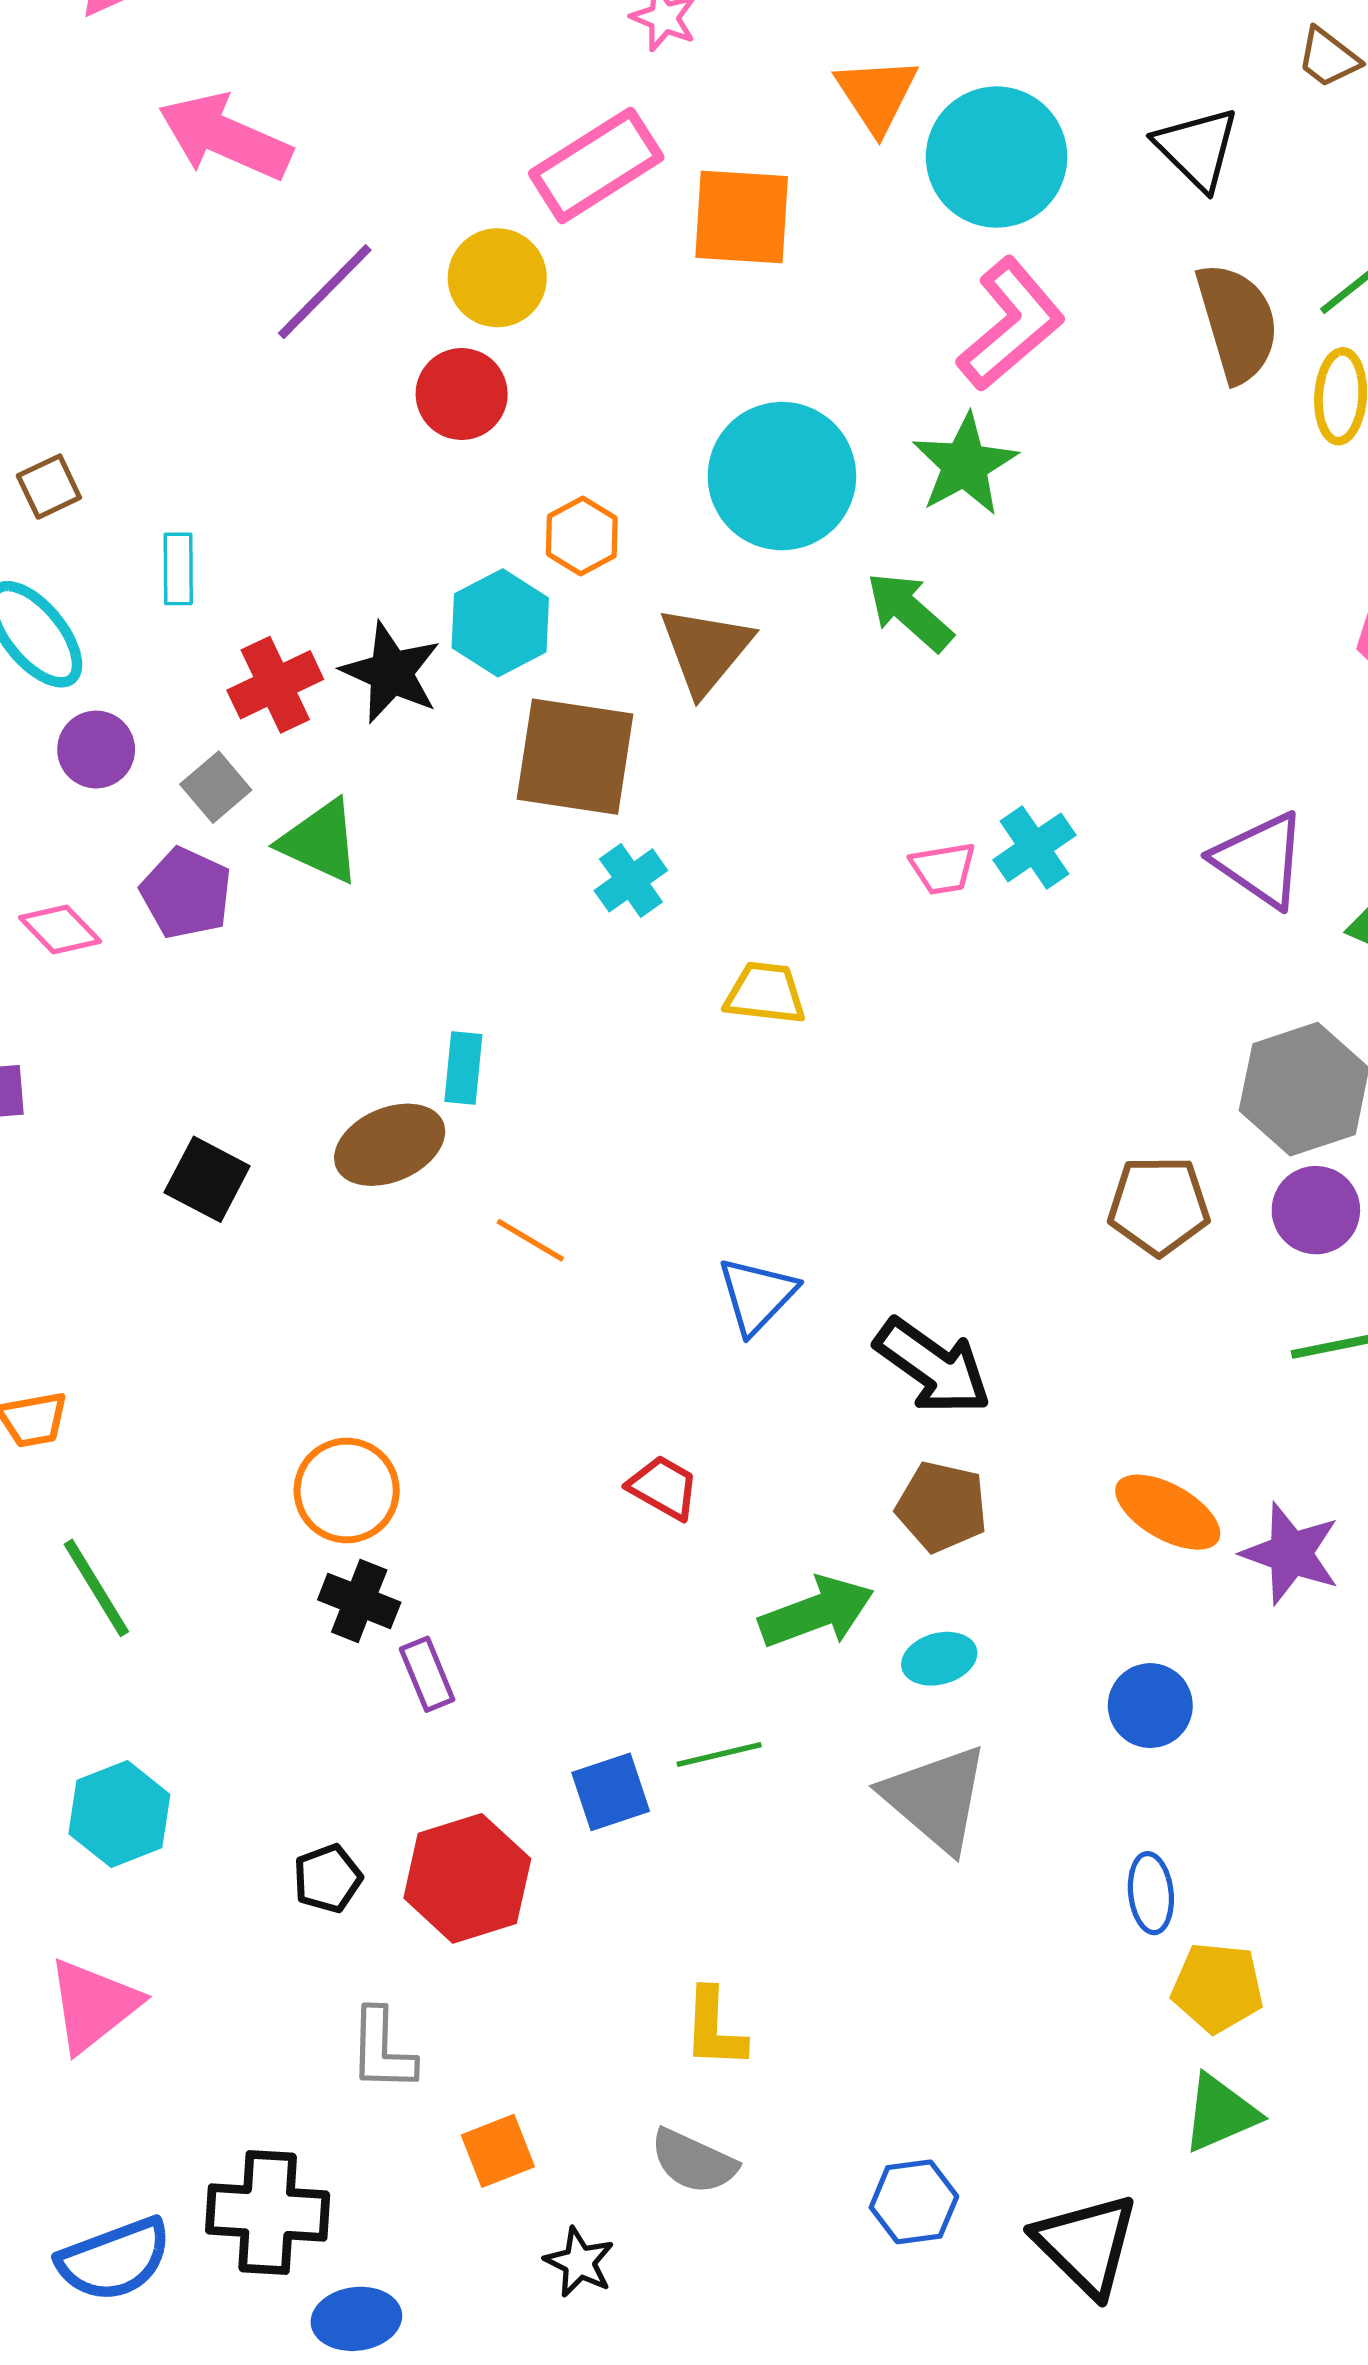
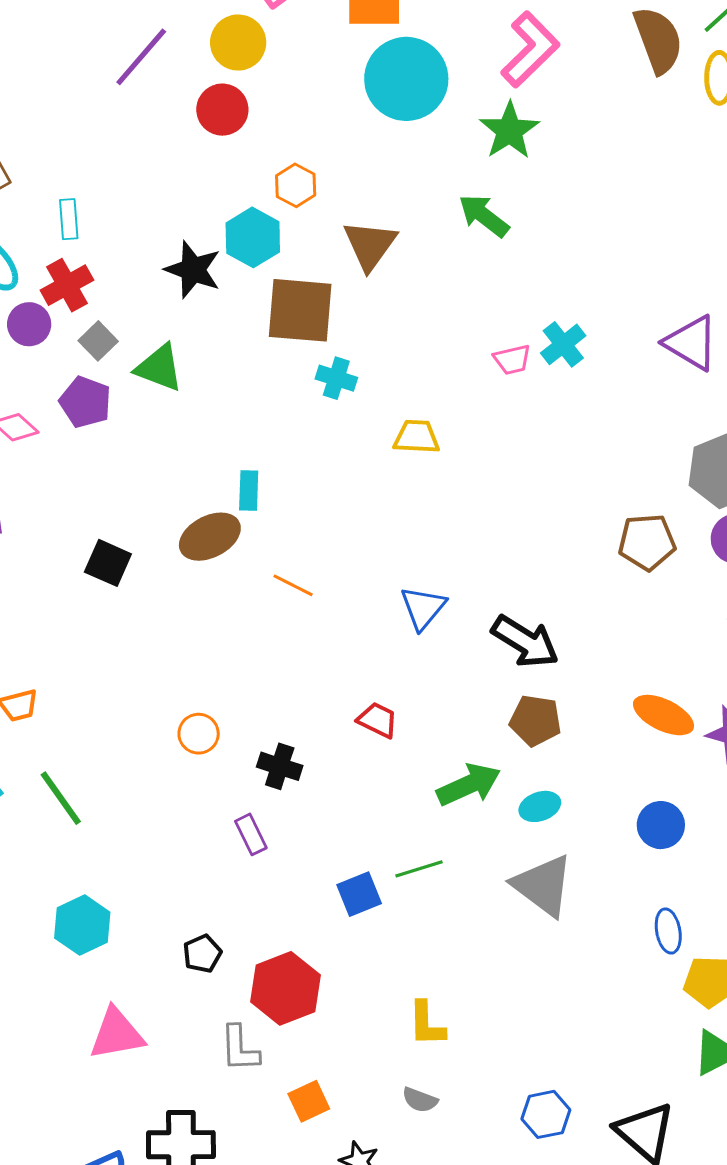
cyan circle: (782, 476) -> (406, 79), moved
red cross: (275, 685) -> (67, 285), moved
cyan cross: (631, 880) -> (336, 378), turned -33
orange circle: (347, 1491) -> (199, 734), size x0.7
black cross: (359, 1601) -> (280, 766), moved
red hexagon: (467, 1878) -> (285, 988), moved
pink triangle: (93, 2005) -> (117, 1034), moved, turned 32
gray semicircle: (694, 2161) -> (420, 1100), size x0.7

